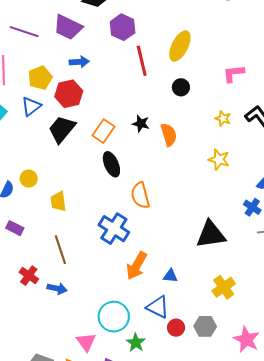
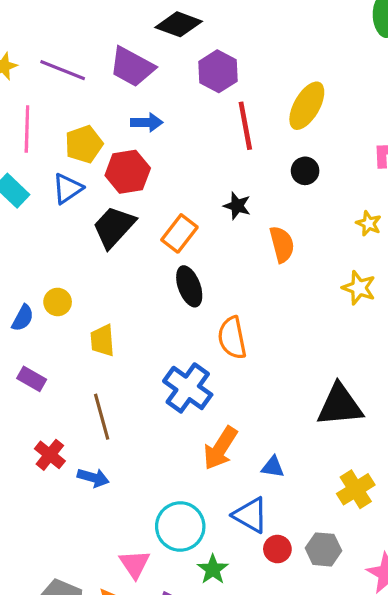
black star: (141, 124) -> (237, 206), moved

